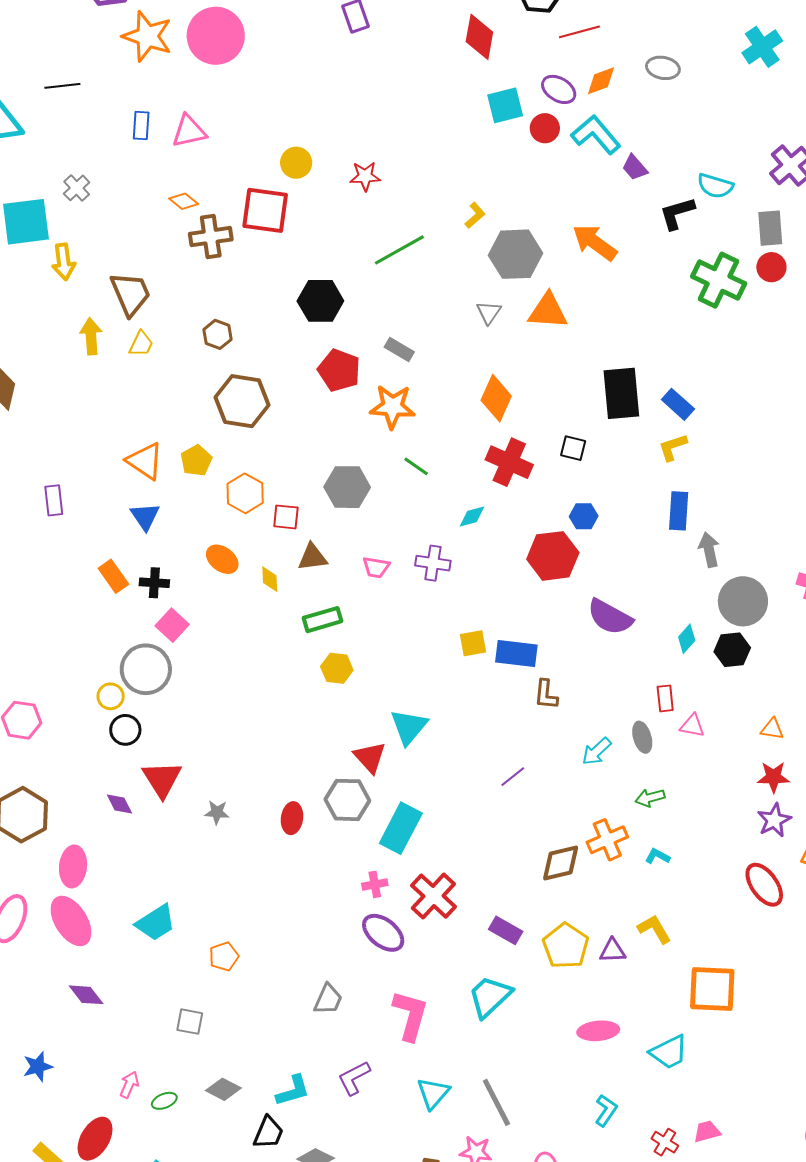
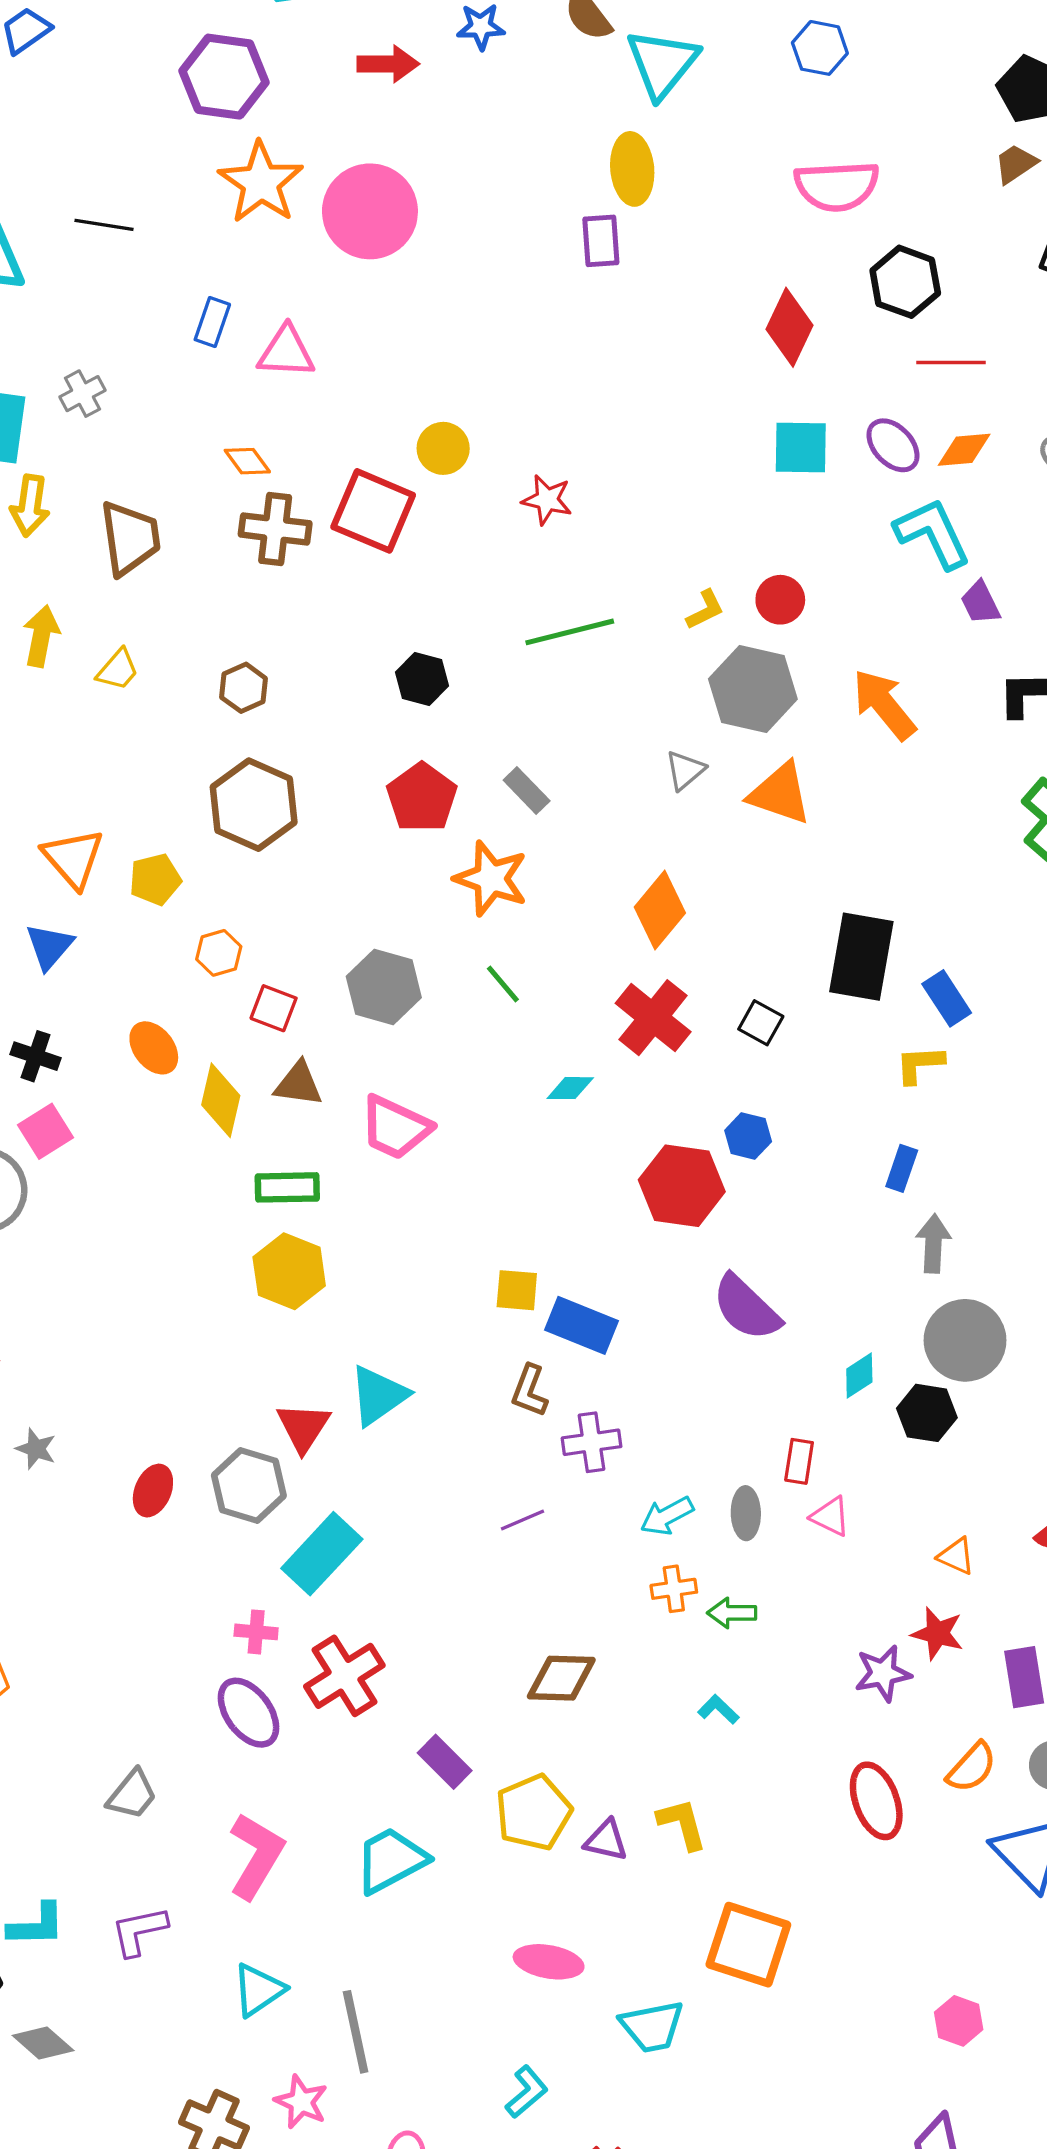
red circle: (545, 128) -> (780, 600), moved
brown trapezoid: (131, 294) -> (130, 538), moved
black hexagon: (320, 301) -> (422, 679), size x0.7
orange hexagon: (245, 493) -> (219, 953), size x0.7
blue rectangle: (679, 511) -> (902, 1168), size x0.7
purple cross: (433, 563) -> (592, 1442), moved, turned -32
pink trapezoid: (376, 567) -> (395, 1128), size x1.6
yellow diamond: (270, 579) -> (221, 1100), size x1.6
yellow hexagon: (337, 668) -> (289, 1271), size x1.4
brown L-shape: (546, 695) -> (529, 1391), moved
purple star: (774, 820) -> (883, 1673), moved
orange cross: (607, 840) -> (674, 1589), moved, size x0.7

